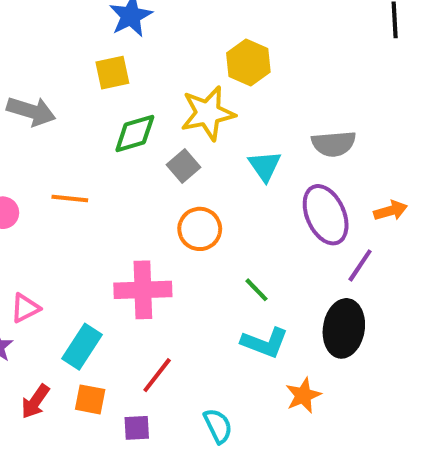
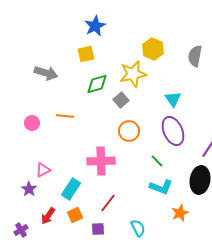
gray semicircle: (334, 144) -> (195, 56), moved, turned 105
cyan triangle: (265, 166) -> (173, 99), moved
purple ellipse: (326, 215) -> (173, 131), moved
orange square: (90, 399) -> (75, 215), turned -35

